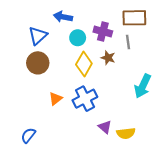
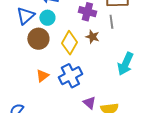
cyan circle: (78, 38) -> (47, 18), moved
brown circle: (38, 63) -> (38, 39), moved

